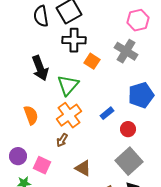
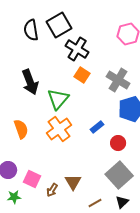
black cross: (74, 40) -> (77, 49), moved, turned 30
gray cross: (126, 51) -> (118, 80), moved
brown arrow: (62, 140) -> (52, 190), moved
brown triangle: (83, 168) -> (73, 182), turned 30

